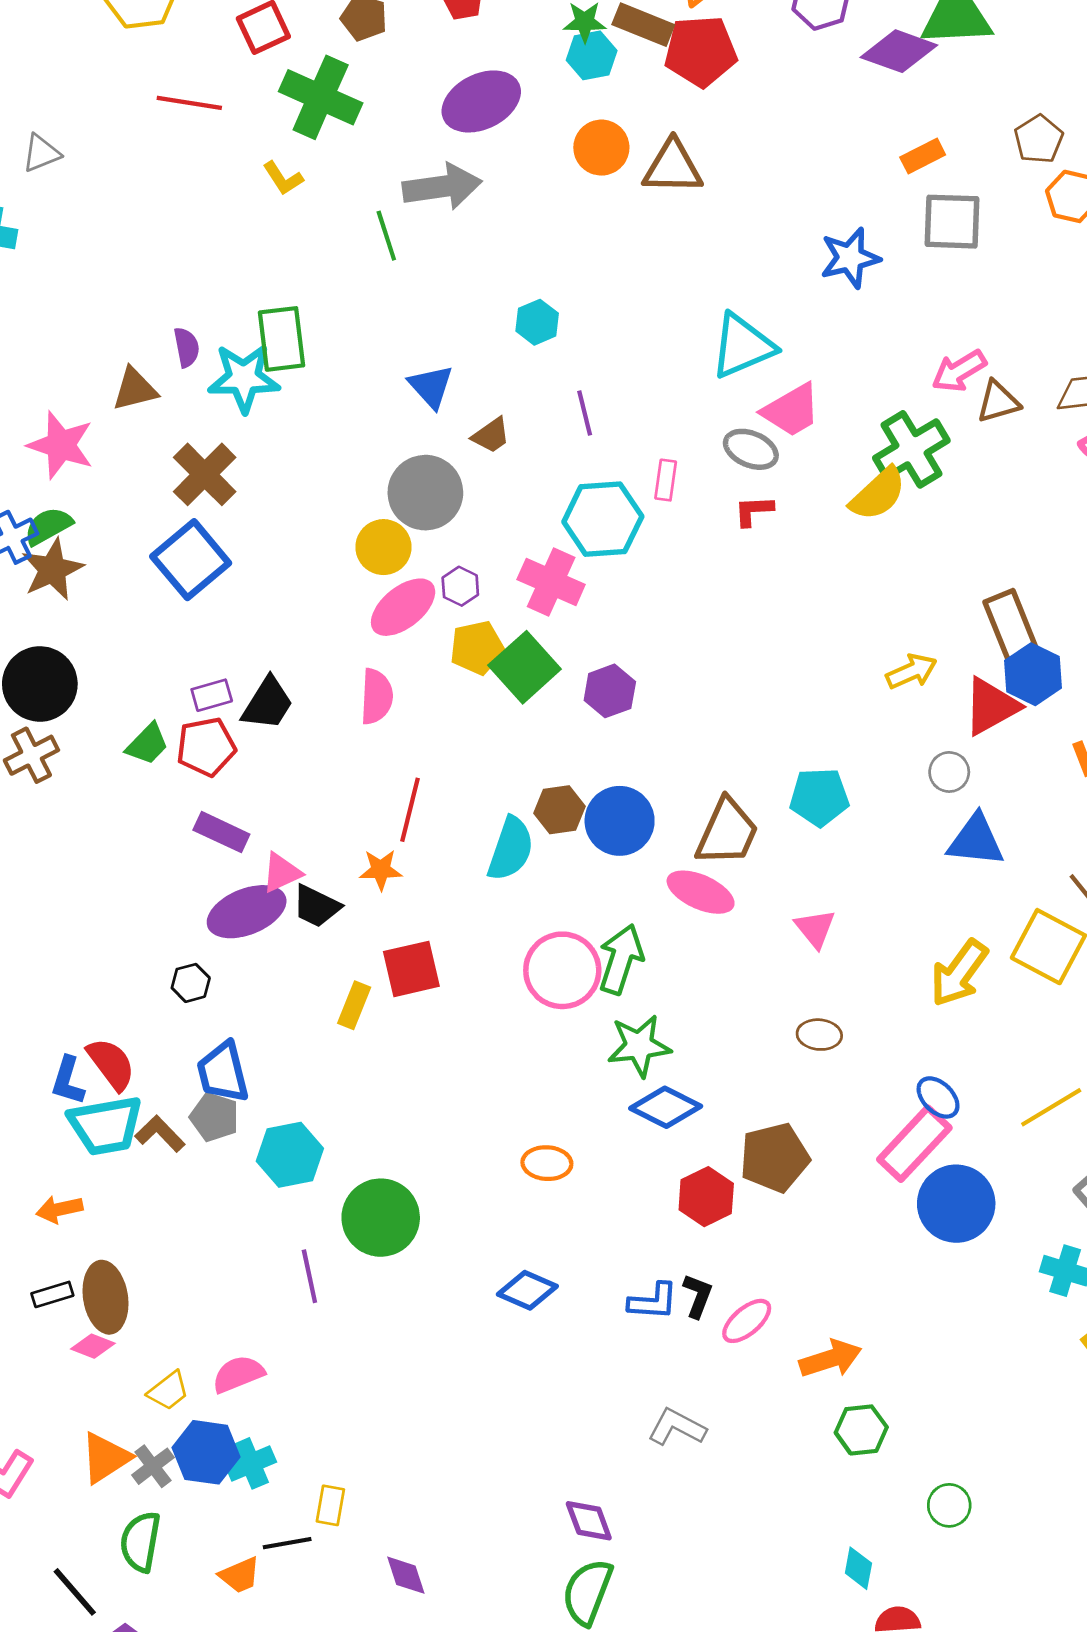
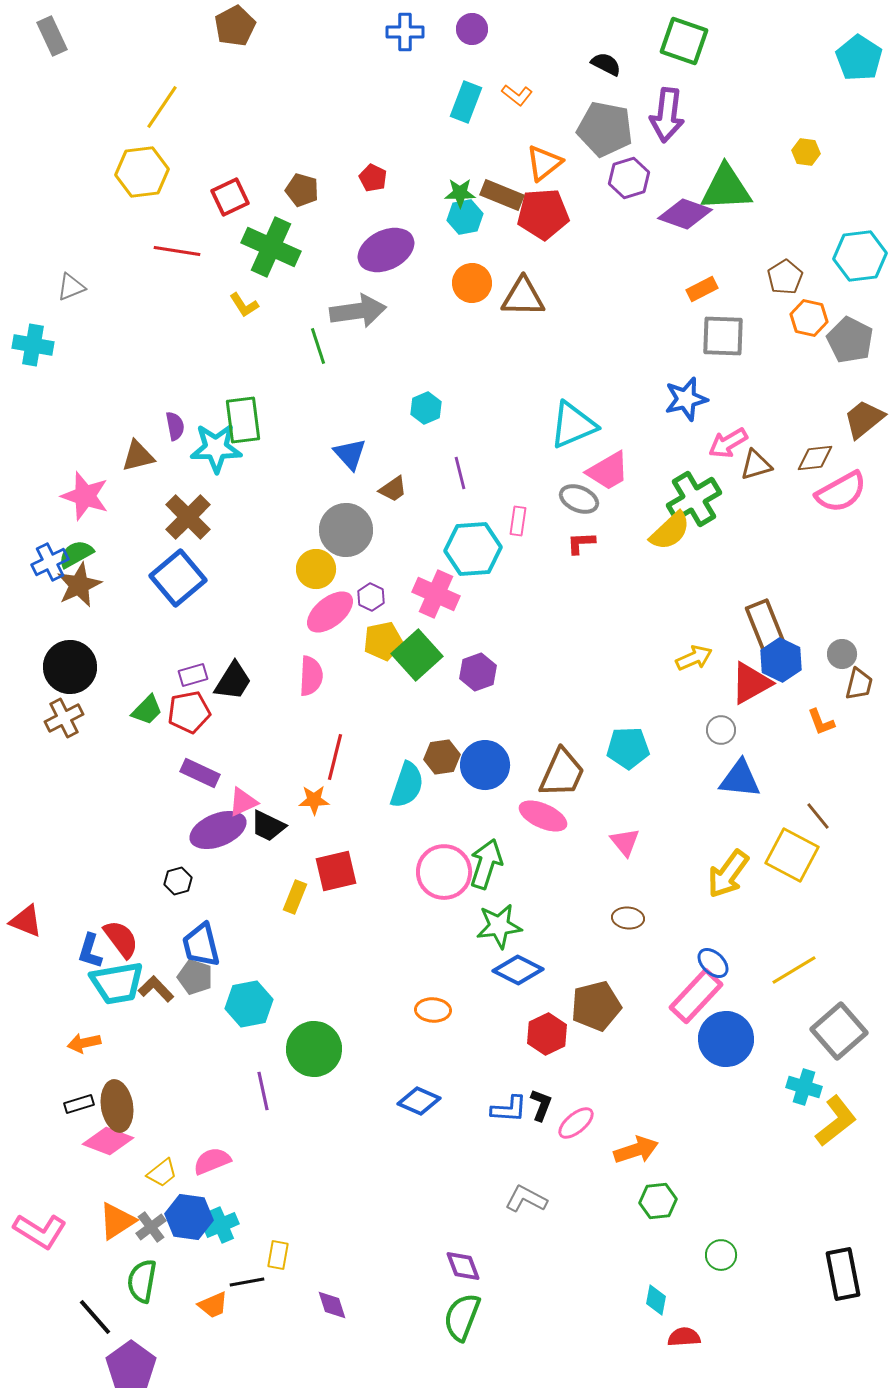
blue star: (850, 258) -> (686, 399), moved
pink diamond: (93, 1346) -> (108, 1141), size x1.6

